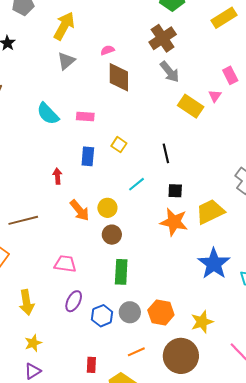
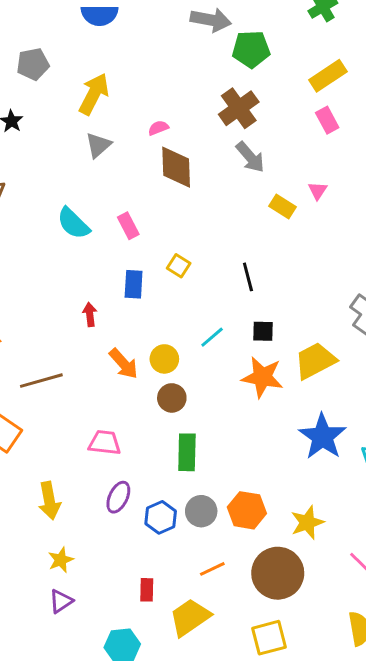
pink rectangle: (230, 75) -> (327, 120), moved
yellow rectangle: (191, 106) -> (283, 206), size x0.7
pink rectangle: (85, 116) -> (128, 226), turned 60
cyan line: (136, 184) -> (212, 337), moved

